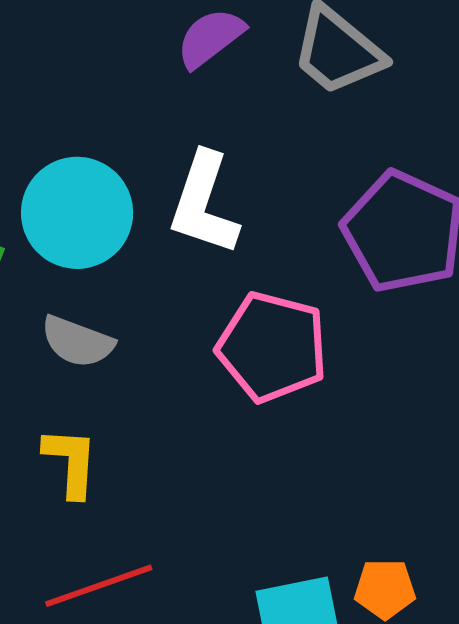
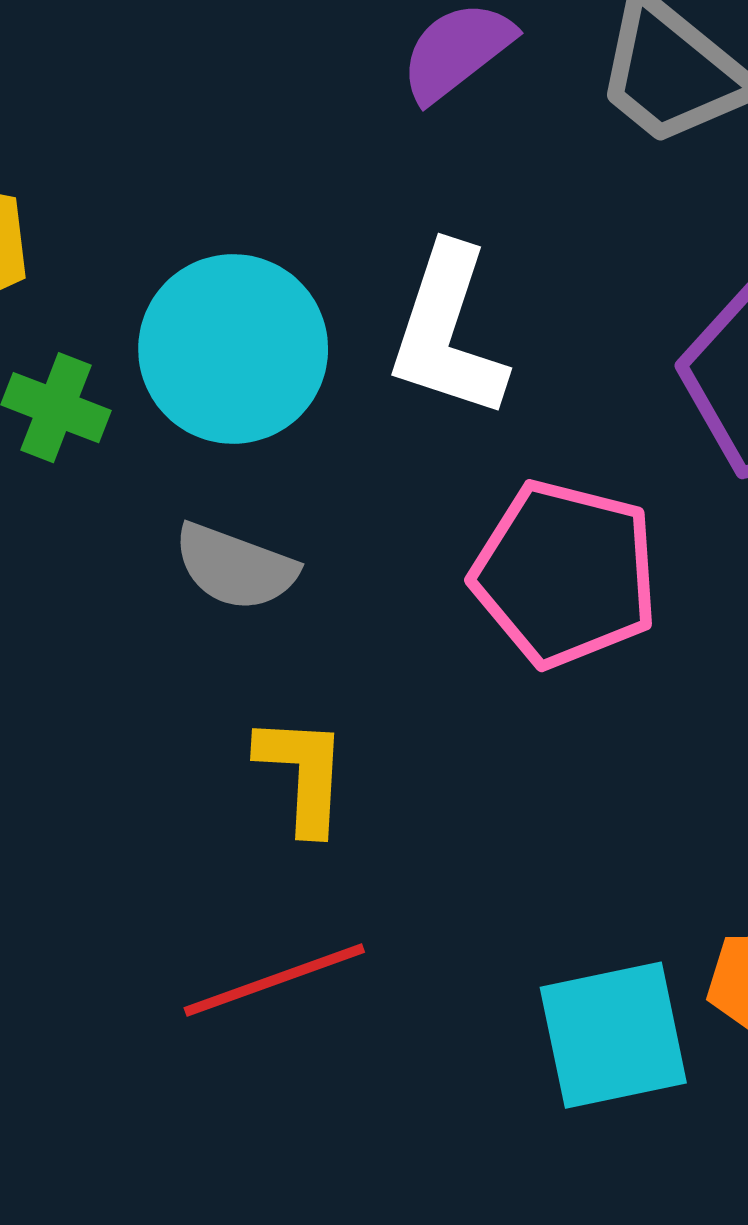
yellow L-shape: (71, 462) -> (303, 774), moved

